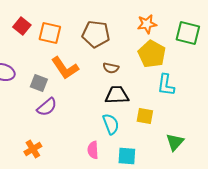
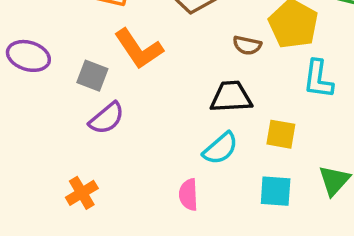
brown semicircle: (111, 68) -> (247, 45), moved
cyan semicircle: (111, 124) -> (220, 148), turned 70
cyan square: (127, 156) -> (276, 191), moved

